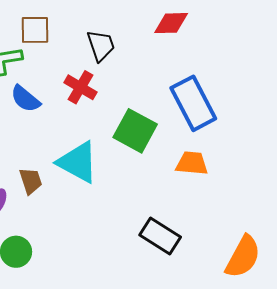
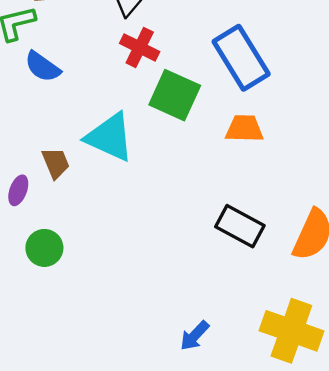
red cross: (80, 87) -> (140, 48), moved
black rectangle: (160, 236) -> (240, 226), moved

